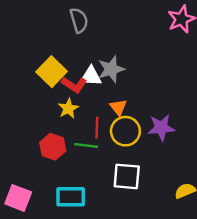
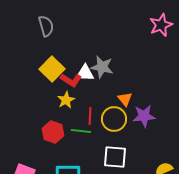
gray semicircle: (79, 20) -> (46, 26), moved
gray star: (111, 69) -> (102, 67), turned 30
orange triangle: (118, 107) -> (125, 99), moved

